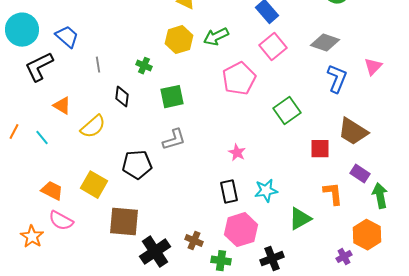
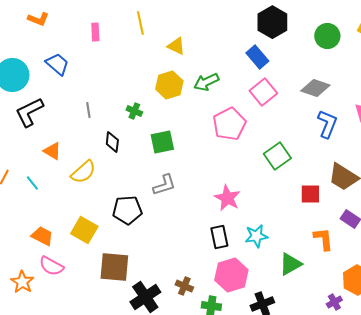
blue trapezoid: (67, 37) -> (57, 64), moved
pink star: (237, 153) -> (227, 198), size x1.5

